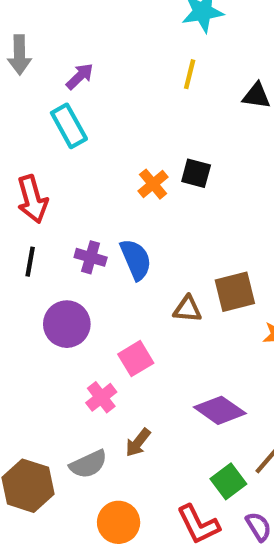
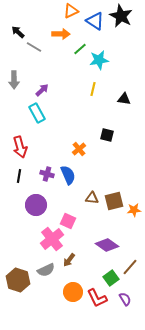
black square: (196, 173) -> (107, 135), moved
orange cross: (153, 184) -> (79, 149), moved
brown square: (235, 292) -> (114, 201), moved
pink square: (136, 359) -> (68, 221), turned -35
pink cross: (101, 397) -> (52, 239), size x1.6
orange circle: (119, 522) -> (73, 292), moved

